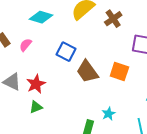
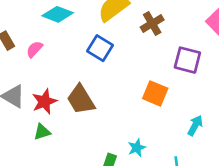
blue square: (66, 52) -> (100, 48), moved
brown trapezoid: (87, 72) -> (81, 100), moved

